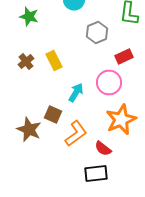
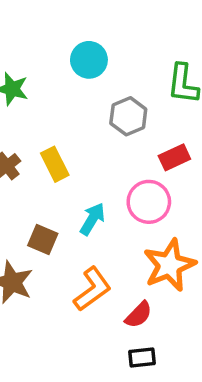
brown square: (53, 114) -> (43, 239), moved
red semicircle: (103, 148) -> (139, 315), turned -84
black rectangle: (96, 174) -> (142, 358), moved, size x0.7

